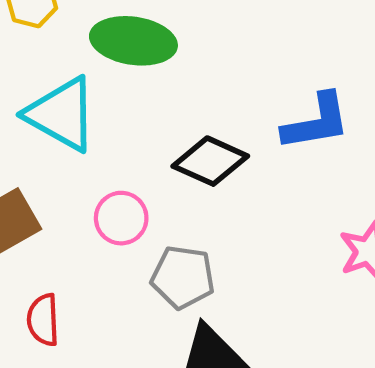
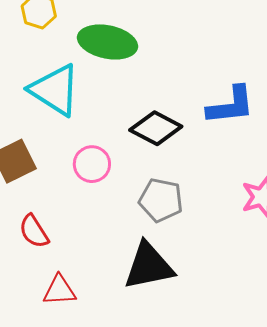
gray pentagon: (183, 277) -> (161, 200), moved
red semicircle: (43, 320) -> (34, 231), turned -33

